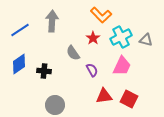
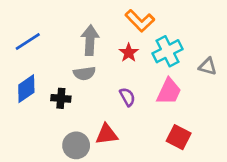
gray arrow: (52, 21) -> (90, 40), moved
gray triangle: (146, 40) -> (208, 66), moved
gray semicircle: (73, 53) -> (84, 73), moved, turned -63
red triangle: (104, 96) -> (107, 134), moved

